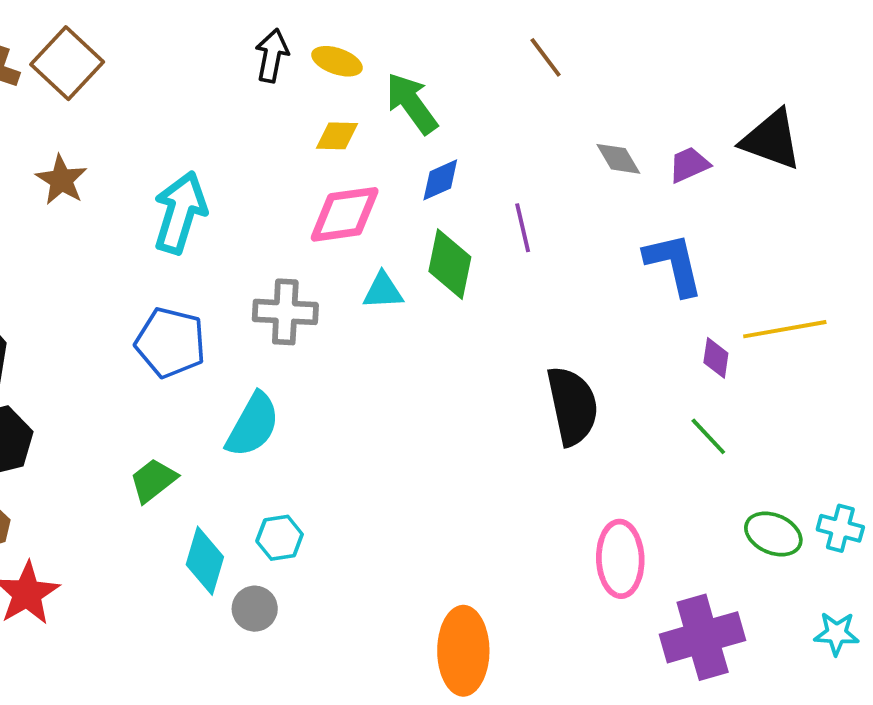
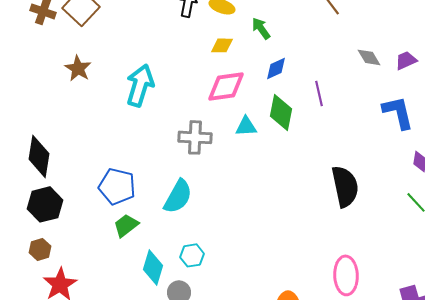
green arrow: (412, 103) -> (261, 28), size x0.7
blue pentagon: (170, 343) -> (117, 186), moved
pink ellipse: (620, 559) -> (346, 275), moved

